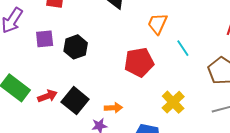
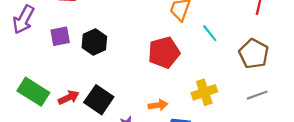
yellow cross: (173, 102) -> (204, 92), turned 30
orange arrow: (113, 108) -> (158, 105), moved

